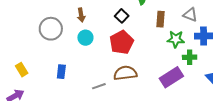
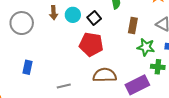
cyan circle: (85, 38) -> (73, 15), moved
red pentagon: (122, 42) -> (91, 44), turned 30
brown semicircle: (125, 73) -> (105, 75), moved

